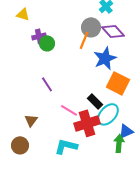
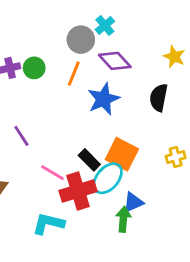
gray circle: (91, 27) -> (81, 40), moved
green circle: (47, 43) -> (34, 68), moved
orange square: (118, 83) -> (122, 154), moved

